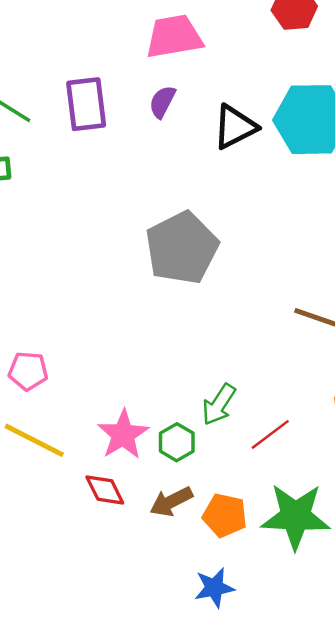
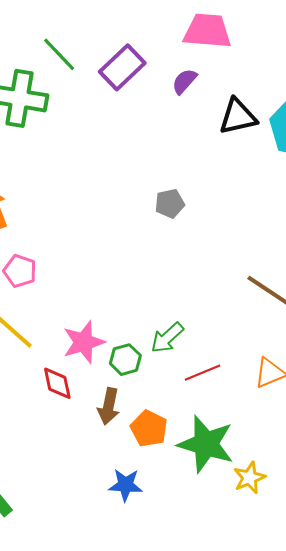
purple rectangle: (86, 104) -> (122, 67), turned 39
gray pentagon: (182, 248) -> (170, 204), size x0.5
brown arrow: (171, 502) -> (109, 406), turned -66

